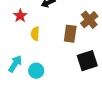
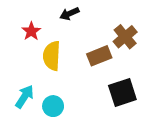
yellow semicircle: (35, 34) -> (52, 56), size x1.5
brown rectangle: (70, 34) -> (99, 56), turned 60

